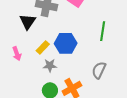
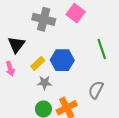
black triangle: (28, 22) -> (16, 45), moved
green line: (103, 31) -> (102, 49), turned -30

